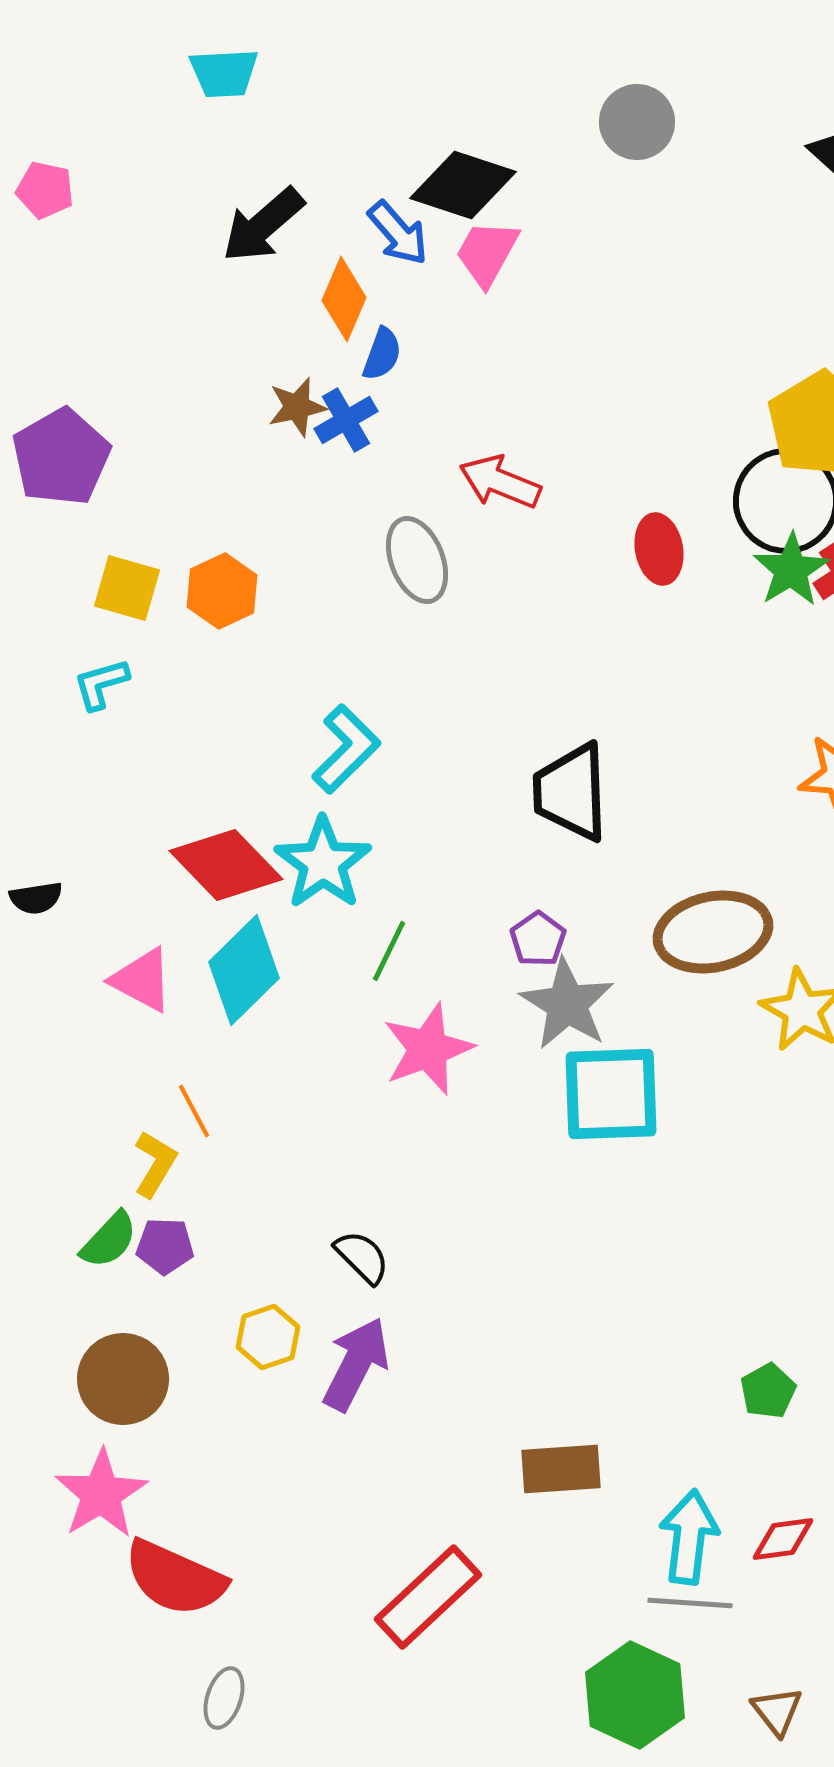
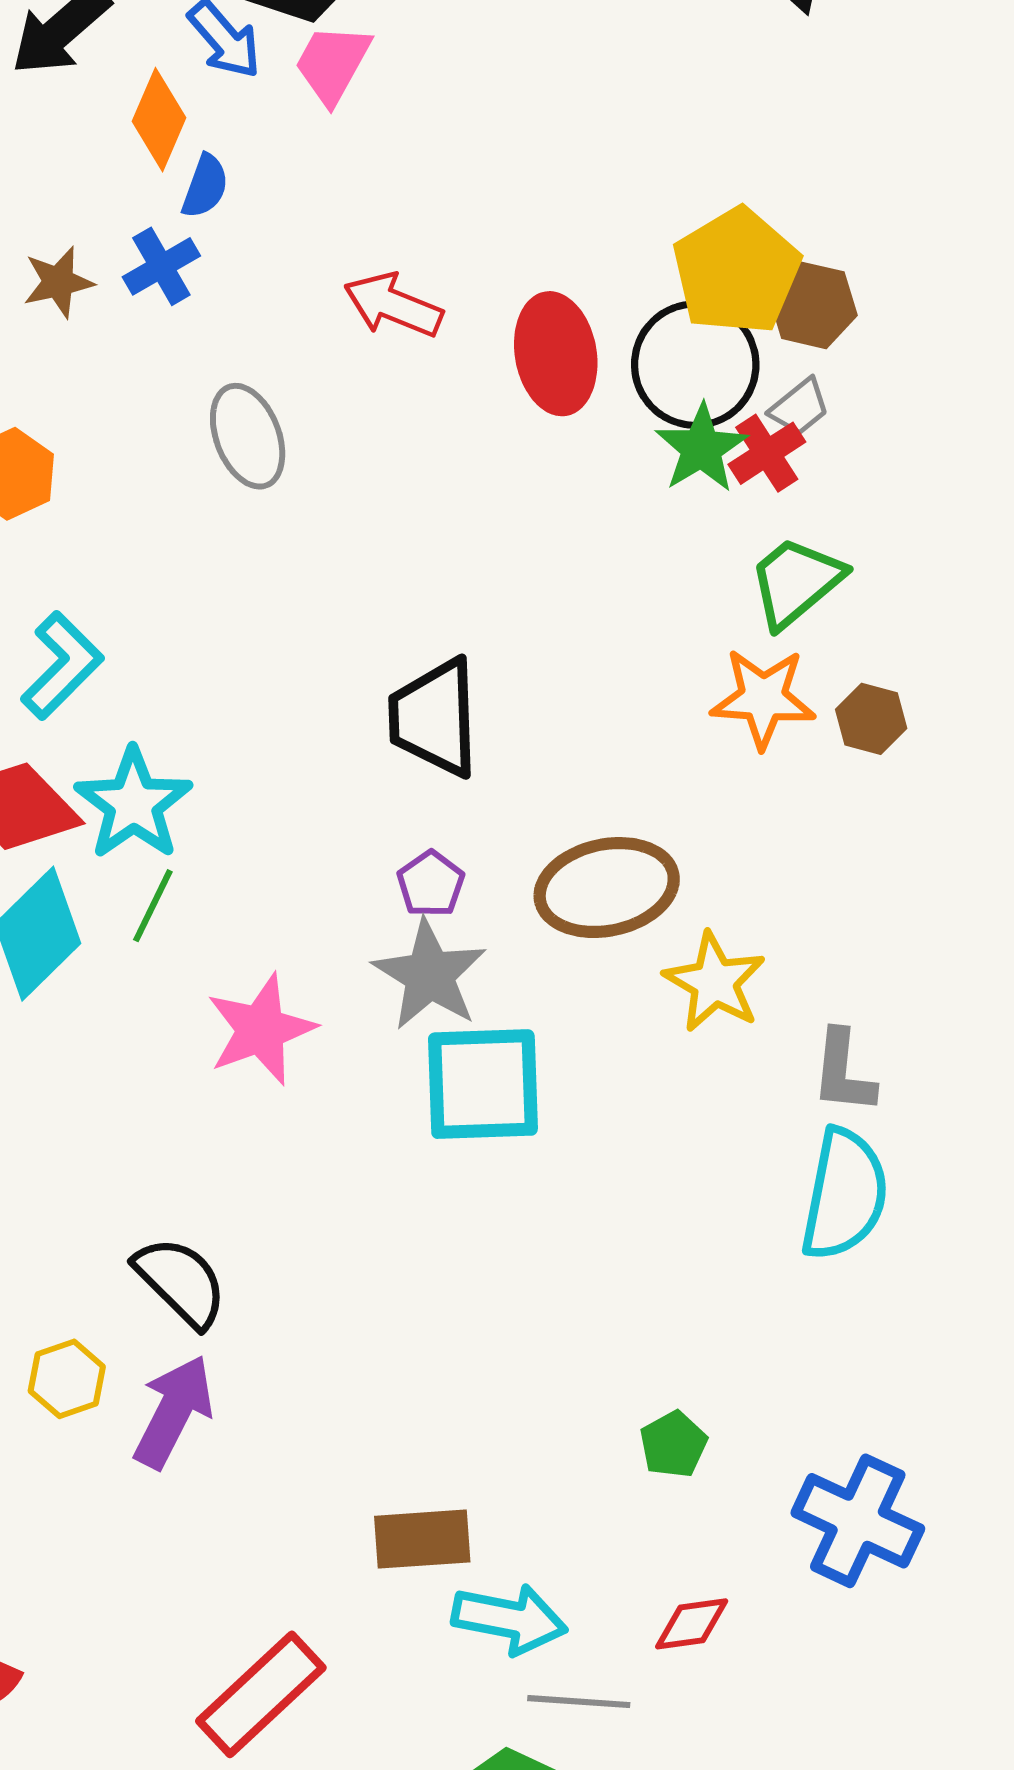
brown star: (297, 407) -> (58, 282), moved
red arrow: (500, 482) -> (393, 305), moved
red ellipse: (659, 549) -> (556, 354), moved, size x1.4
cyan L-shape: (346, 749) -> (62, 666), moved
purple pentagon: (538, 939) -> (431, 884), moved
green line: (389, 951) -> (153, 906), moved
black semicircle: (362, 1257) -> (181, 1282), size x1.4
cyan arrow: (689, 1537) -> (510, 1619), moved, turned 94

